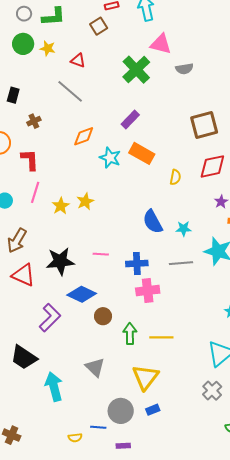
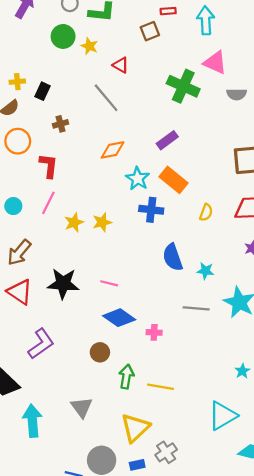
green cross: (136, 70) -> (183, 86), turned -32
blue cross: (137, 264) -> (151, 210), moved
pink cross: (148, 291) -> (154, 332), size x0.6
blue diamond: (82, 294) -> (119, 318), moved
gray cross: (212, 391) -> (166, 452), moved

